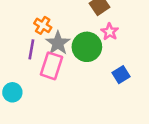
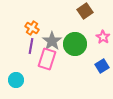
orange cross: (43, 25) -> (32, 28), moved
pink star: (110, 32) -> (103, 37), moved

